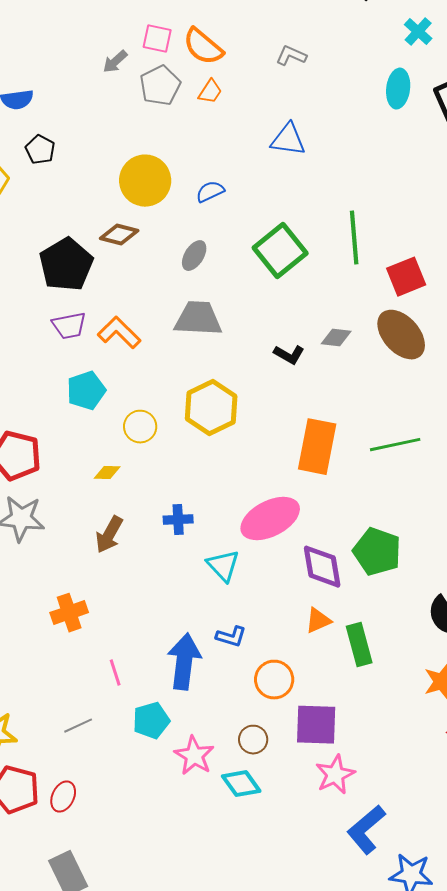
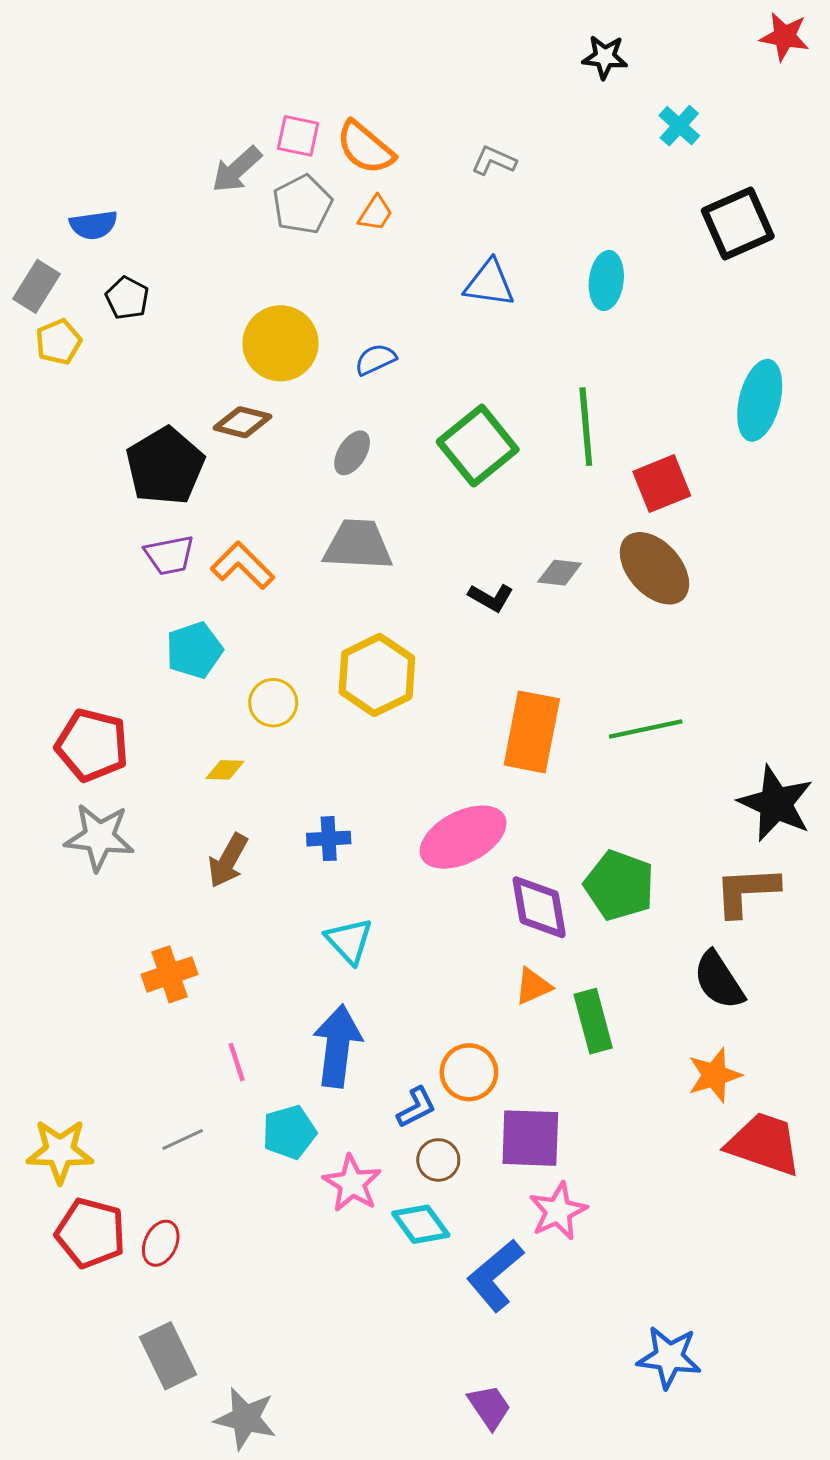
gray arrow: (115, 62) -> (237, 169), size x1.4
cyan ellipse: (398, 89) -> (606, 280), moved
cyan triangle: (223, 566) -> (349, 941), moved
blue L-shape: (231, 637) -> (416, 1107), moved, turned -44
blue L-shape: (366, 830) -> (495, 1275), moved

